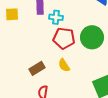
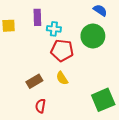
green circle: (92, 37) -> (93, 36), moved

